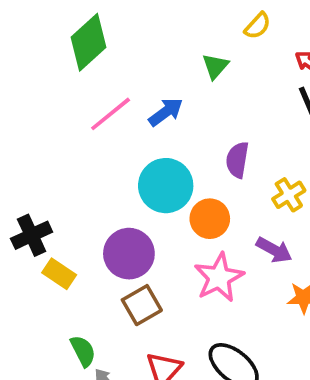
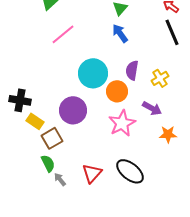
blue arrow: (166, 112) -> (120, 33), moved, turned -90
purple semicircle: (237, 160) -> (132, 70), moved
black cross: (32, 235) -> (20, 100), turned 35
brown square: (142, 305) -> (52, 138), moved

